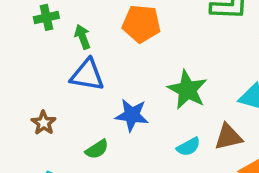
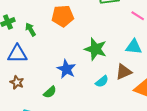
blue triangle: (87, 75) -> (17, 54), moved
blue star: (132, 115) -> (66, 69), turned 30

